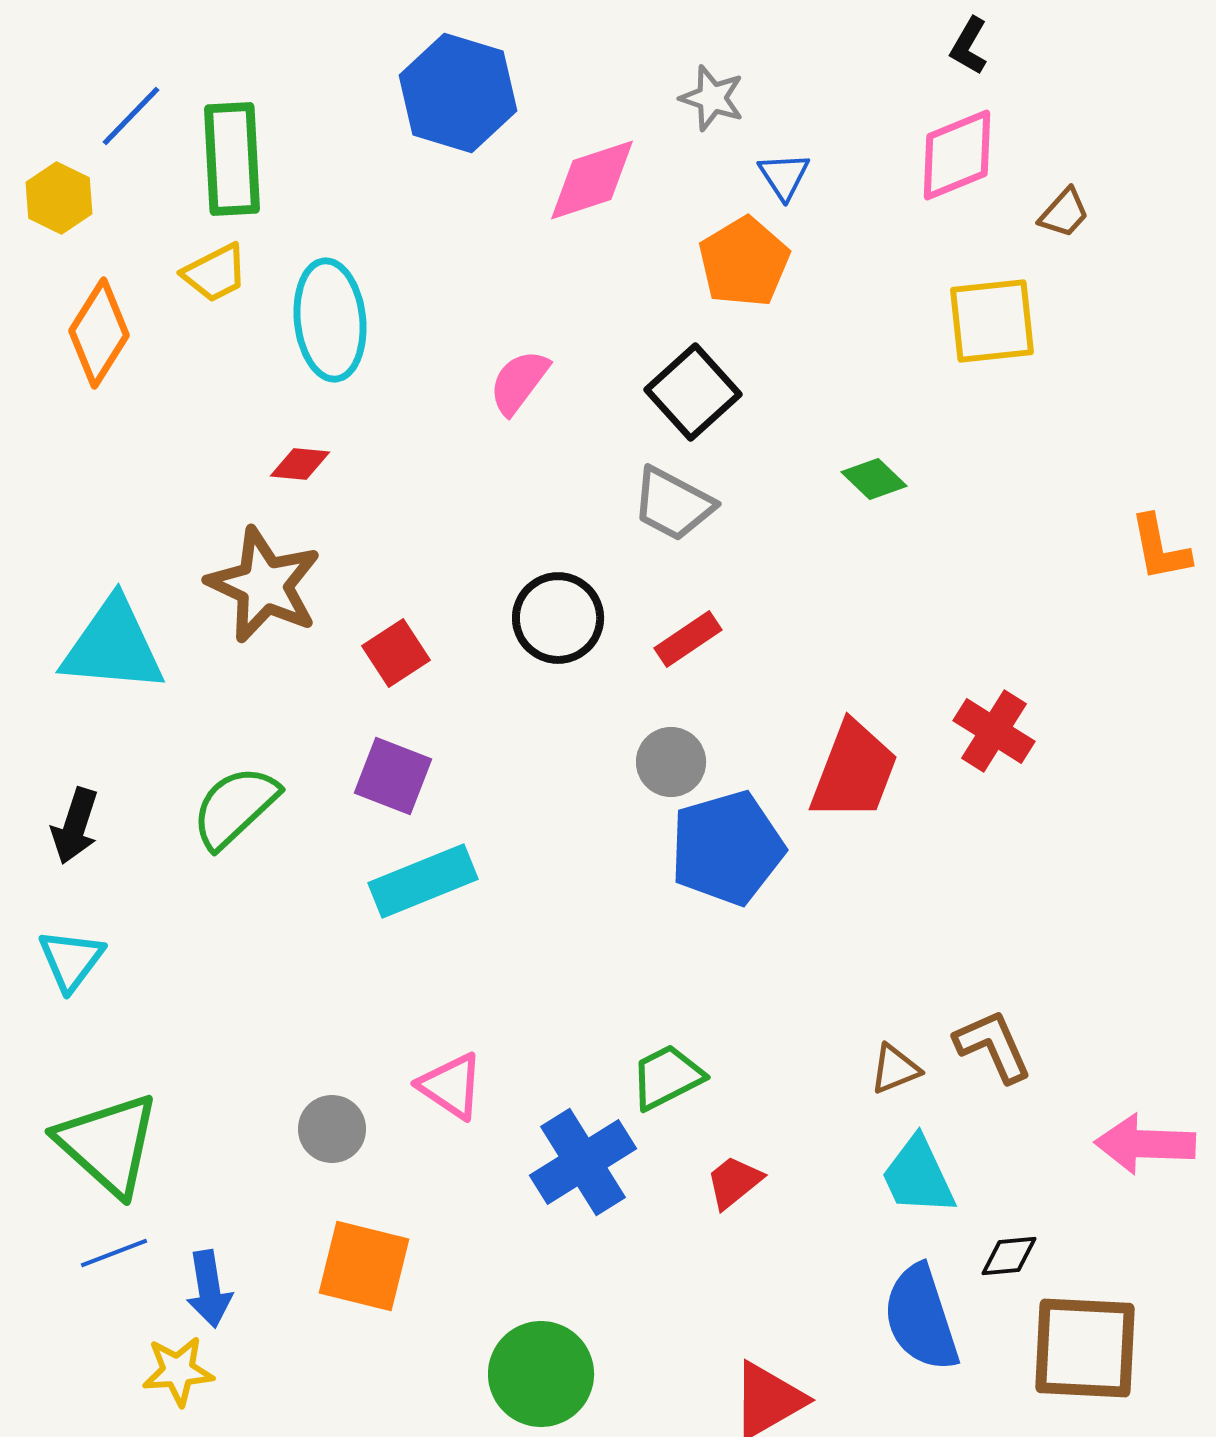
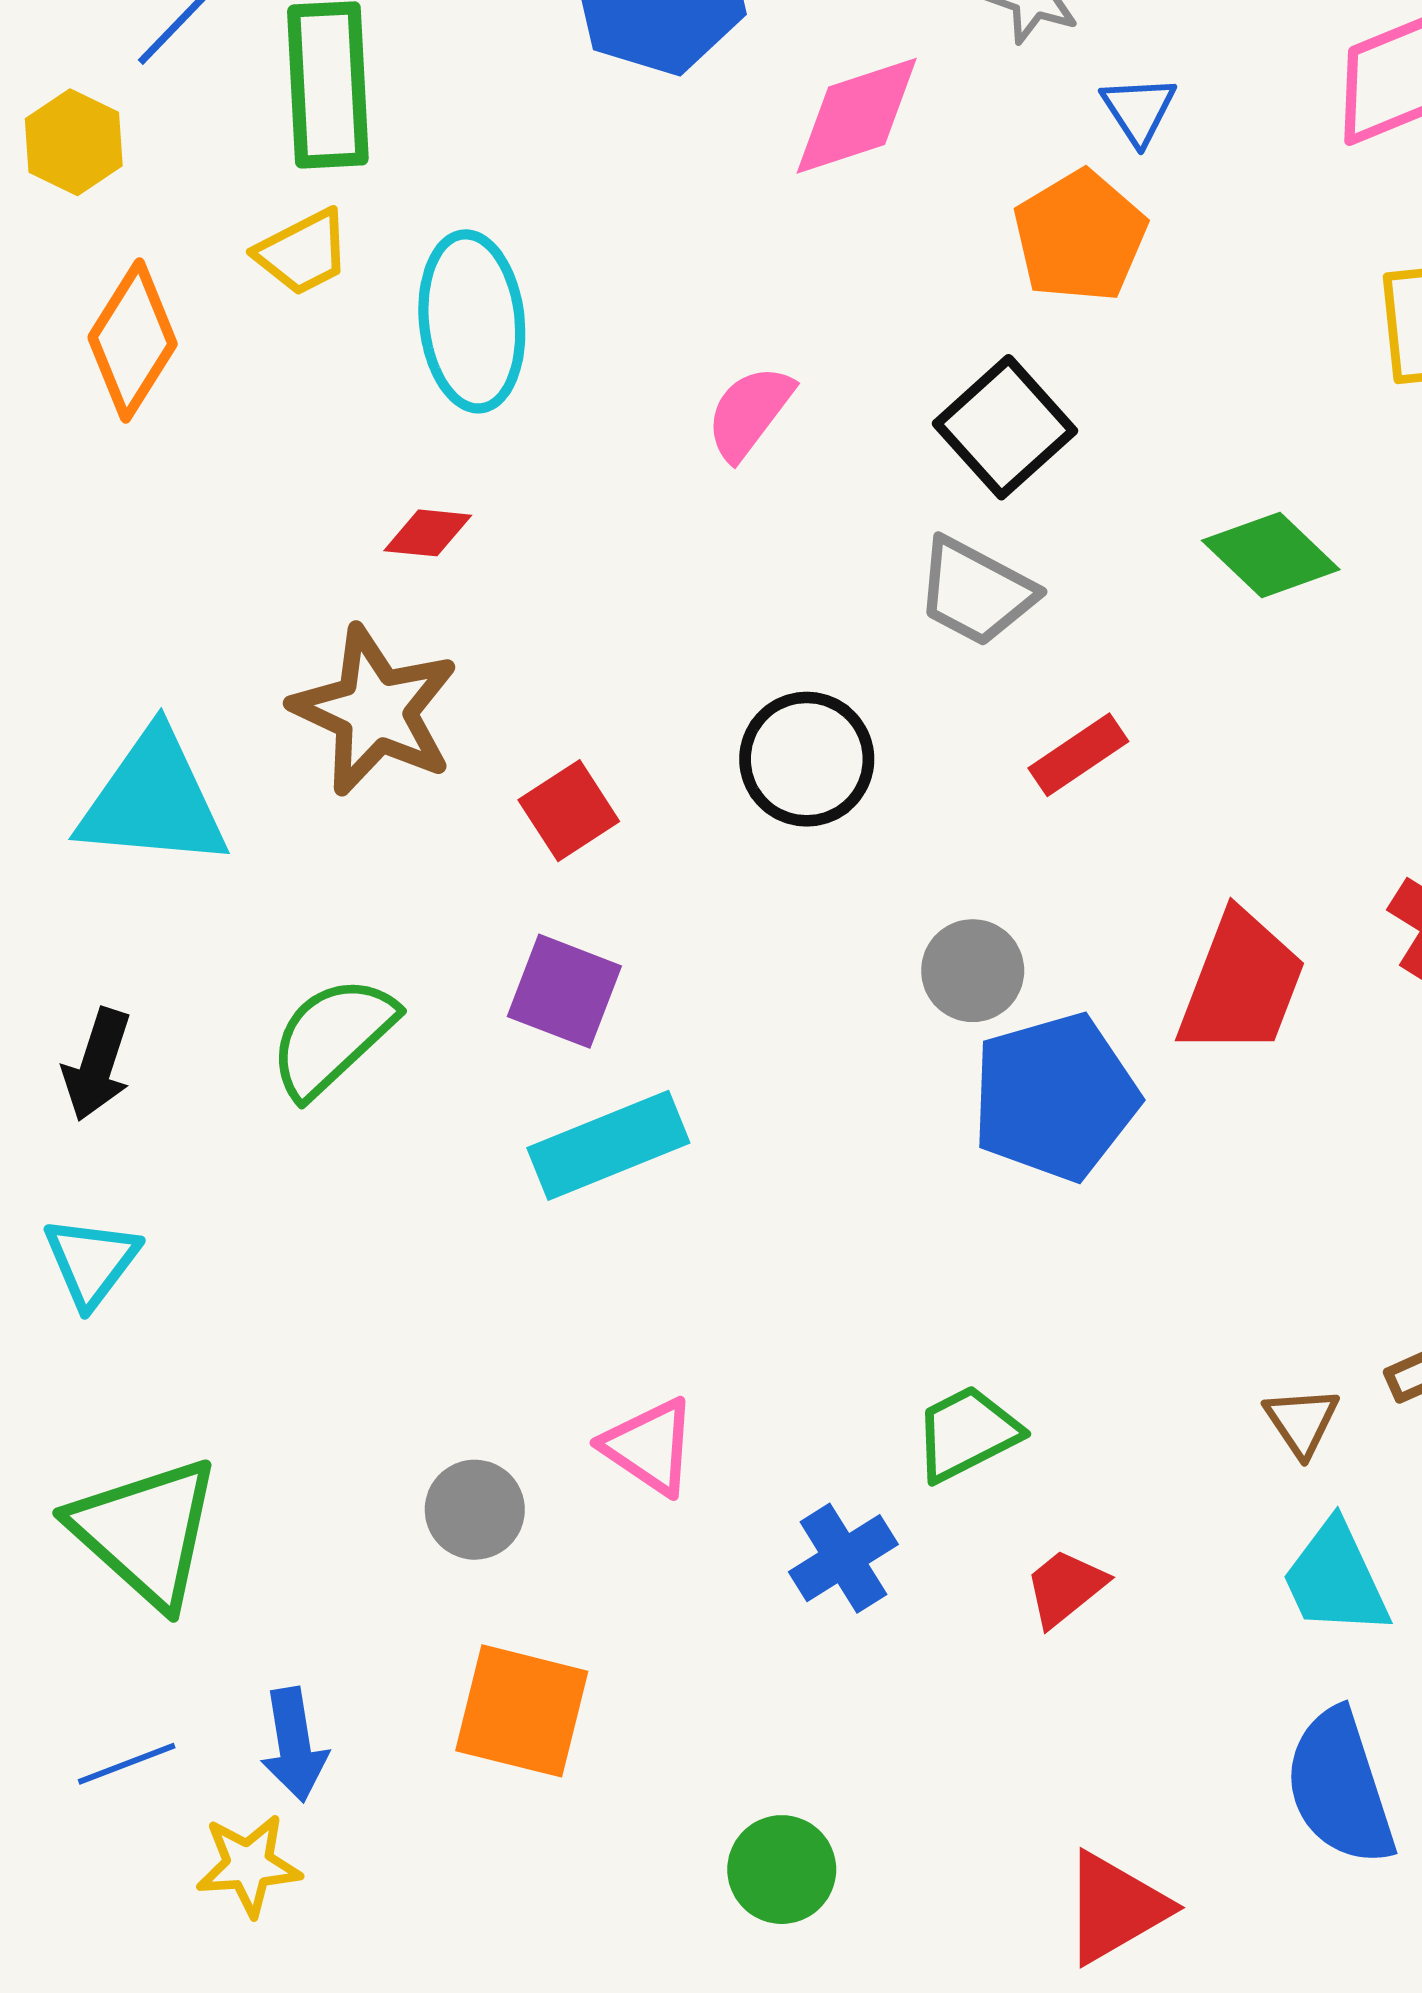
green diamond: (874, 479) -> (1271, 555), size x1.4
red rectangle: (688, 639) -> (1078, 755), moved
brown triangle: (895, 1069) -> (1302, 1422), turned -42
blue cross: (583, 1162) -> (843, 1558), size x0.7
blue line: (114, 1253) -> (127, 1764), moved
green circle: (541, 1374) -> (782, 1870), size x0.7

